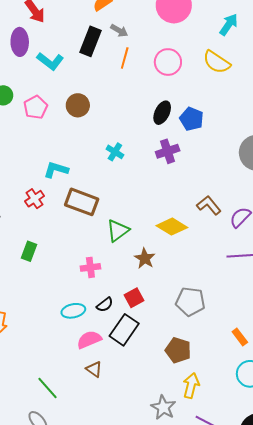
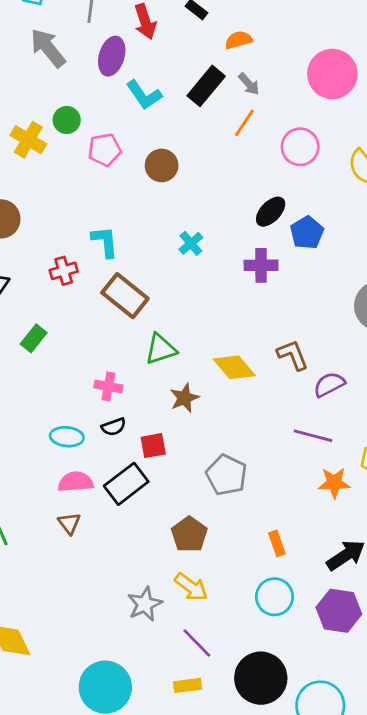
cyan L-shape: (56, 170) -> (105, 242), turned 50
black semicircle: (105, 305) -> (114, 427), moved
yellow arrow: (191, 386) -> (191, 587), turned 95

